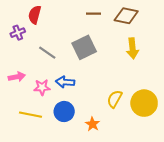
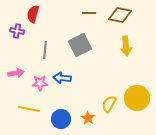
purple cross: (18, 33) -> (17, 31), turned 32
gray line: (47, 53) -> (45, 50), turned 60
yellow semicircle: (115, 99) -> (109, 104), moved
blue circle: (64, 112) -> (61, 119), moved

